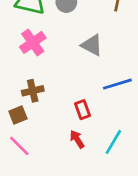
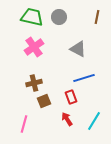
blue line: (117, 84) -> (84, 78), moved
brown square: (18, 115) -> (44, 101), moved
pink line: (19, 146) -> (24, 124), turned 60

